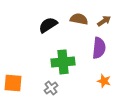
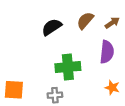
brown semicircle: (79, 19) -> (85, 21), turned -60
gray cross: (51, 88) -> (55, 95), turned 32

